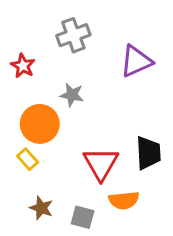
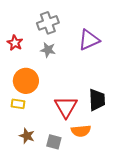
gray star: (72, 95) -> (48, 50), moved
yellow rectangle: (28, 159) -> (18, 104), turned -40

